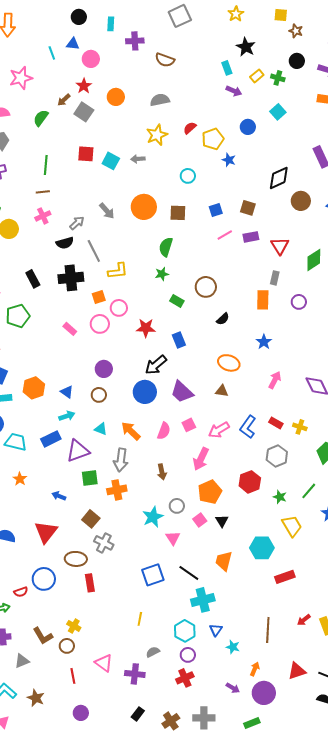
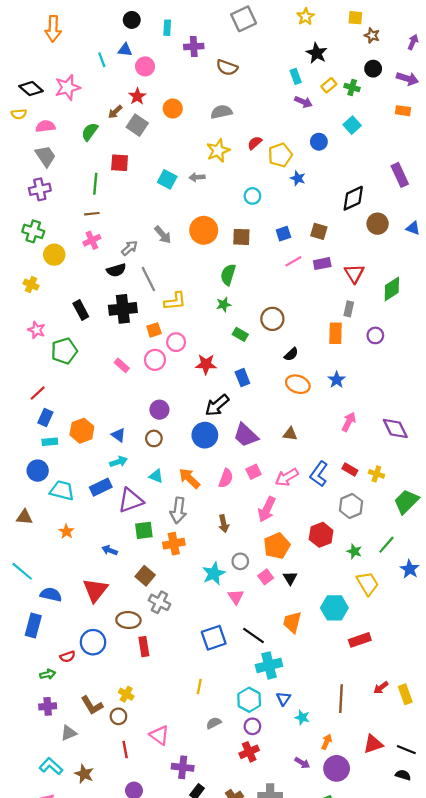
red square: (86, 154) -> (120, 163), moved
orange ellipse: (229, 363) -> (298, 384), moved
purple cross: (135, 674) -> (183, 767), moved

